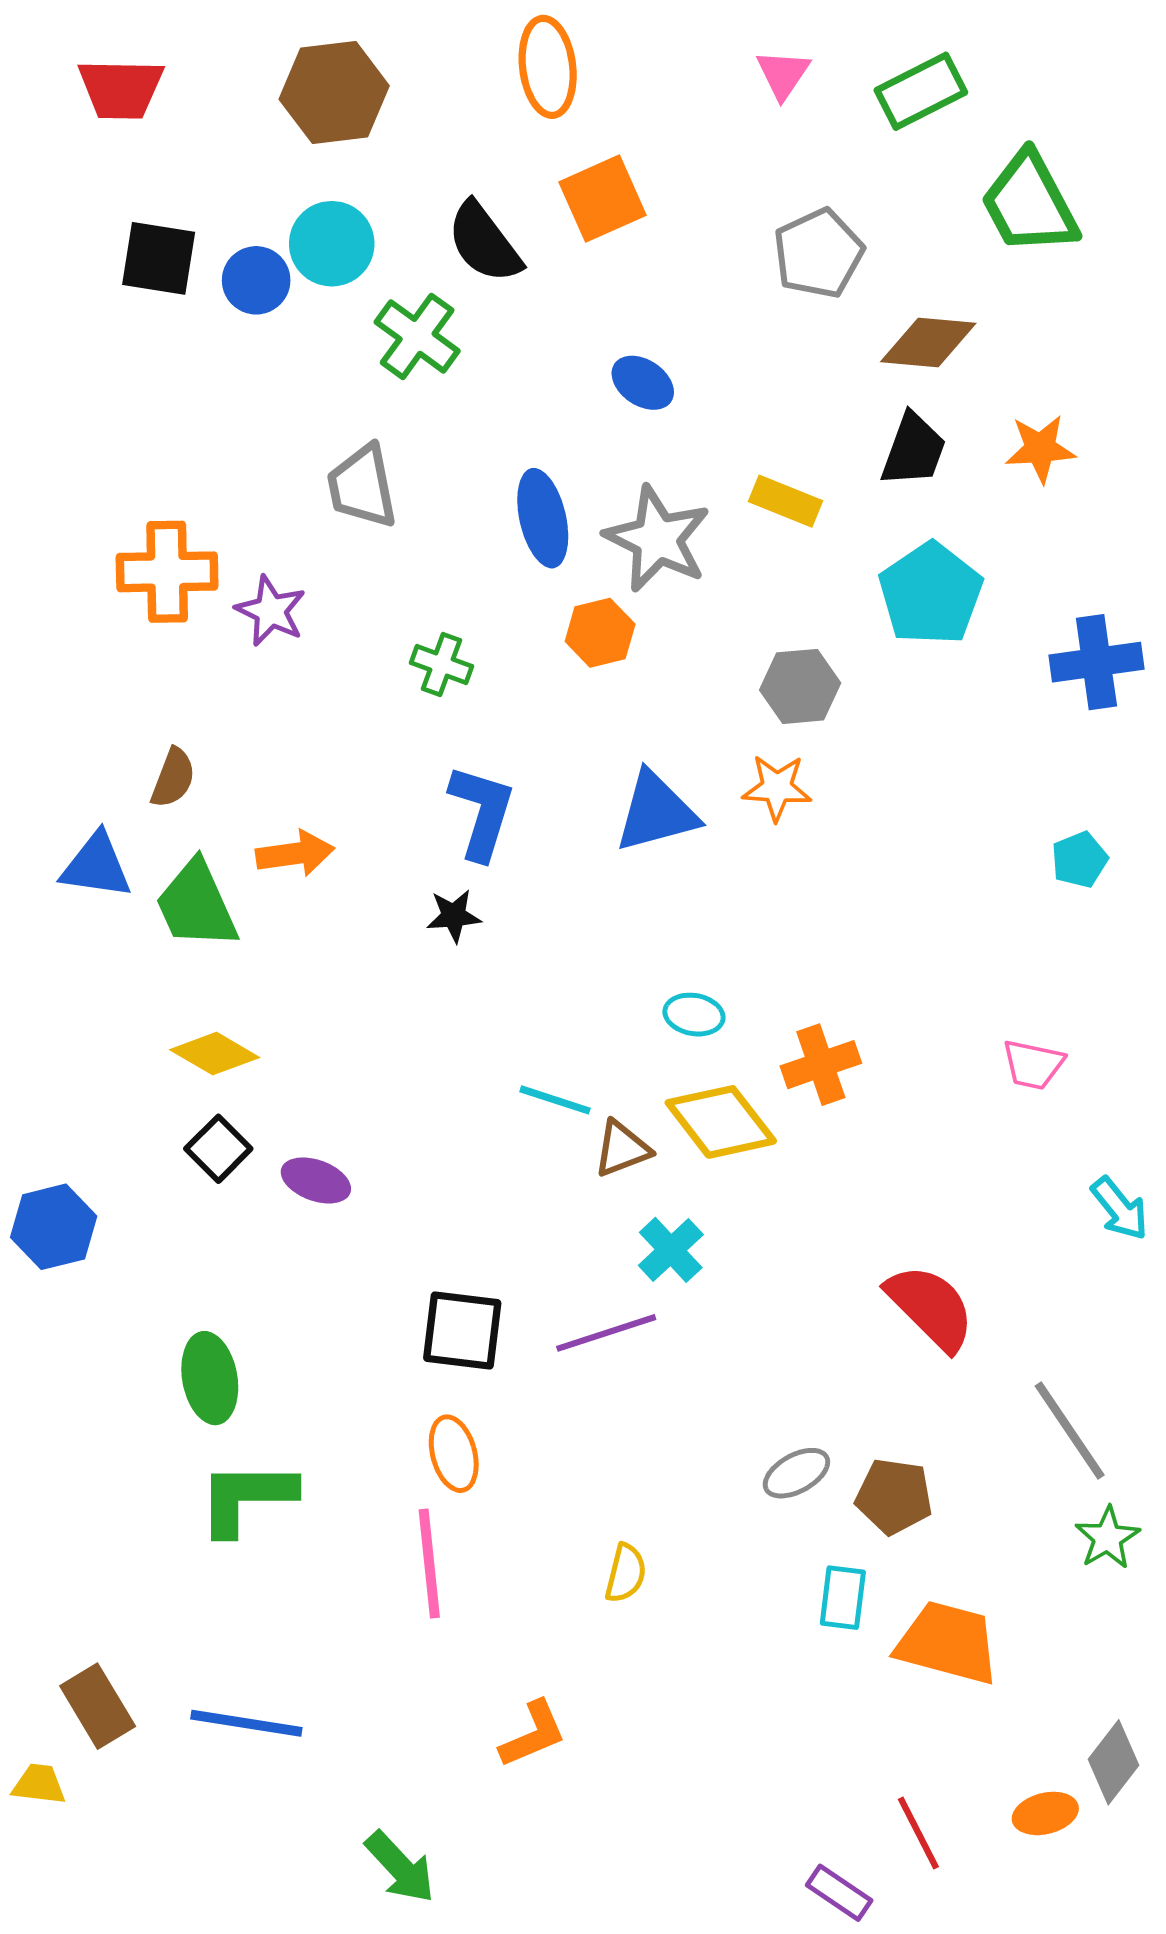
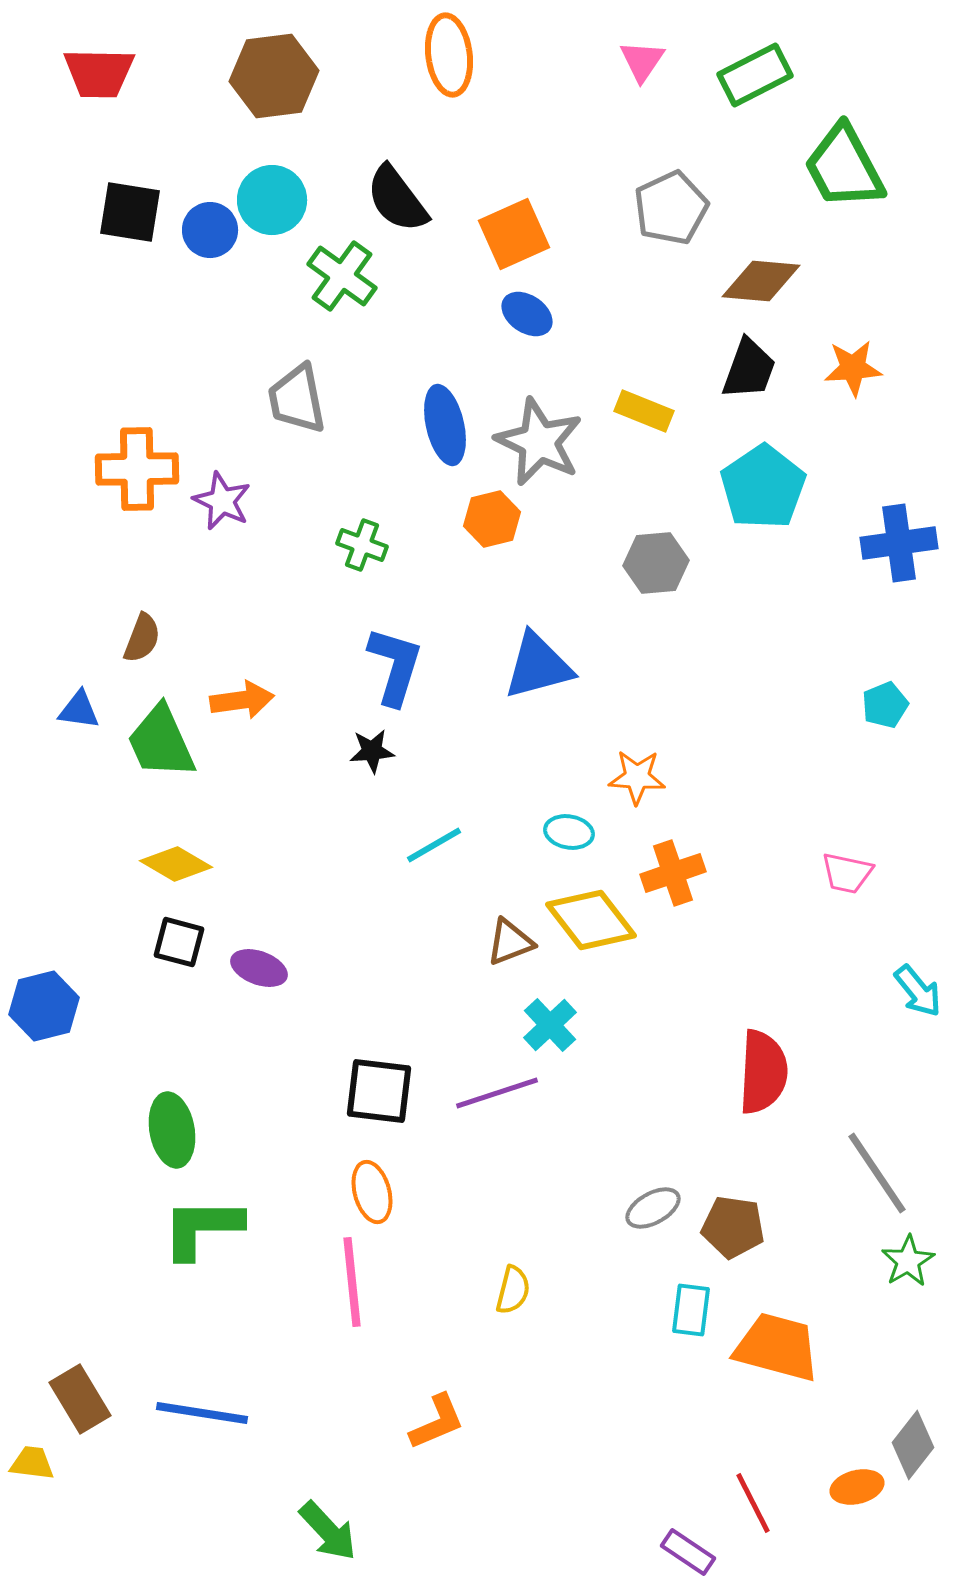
orange square: (603, 199) -> (514, 234), moved
orange star: (777, 788) -> (637, 777), moved
blue triangle: (96, 866) -> (79, 710), size x0.7
cyan line: (555, 1100) -> (434, 845), moved, turned -48
black square: (218, 1149) -> (179, 942), turned -30
red semicircle: (931, 1307) -> (763, 1072), turned 48

